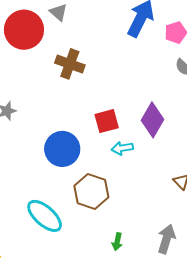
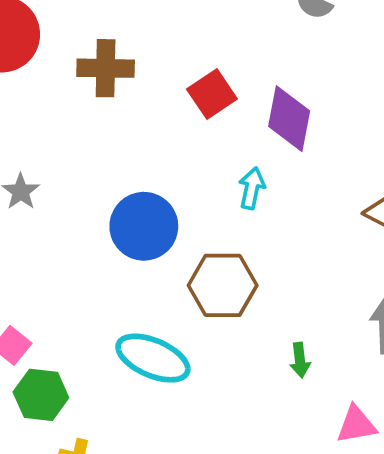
red square: (107, 121) -> (212, 94), moved
cyan arrow: (122, 148) -> (252, 188), turned 130

